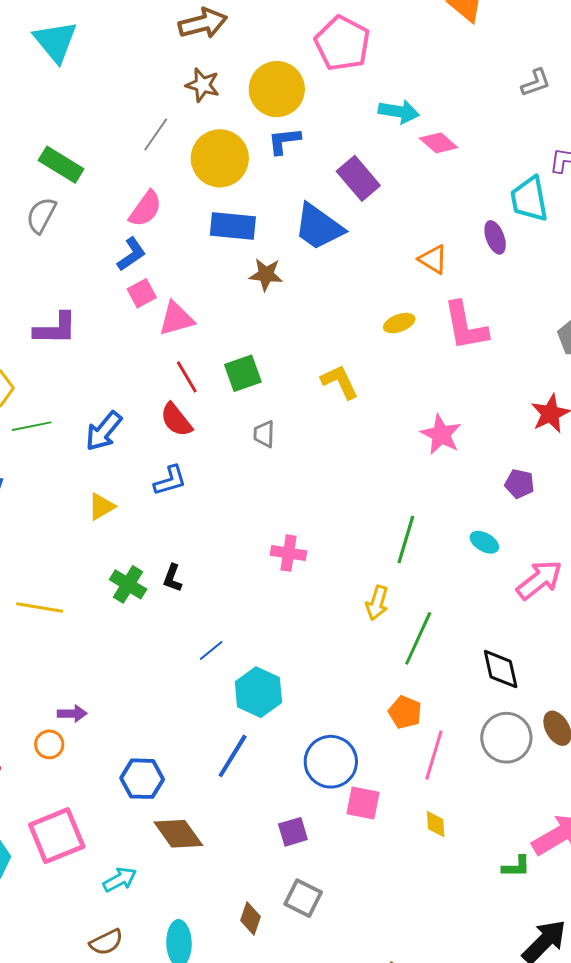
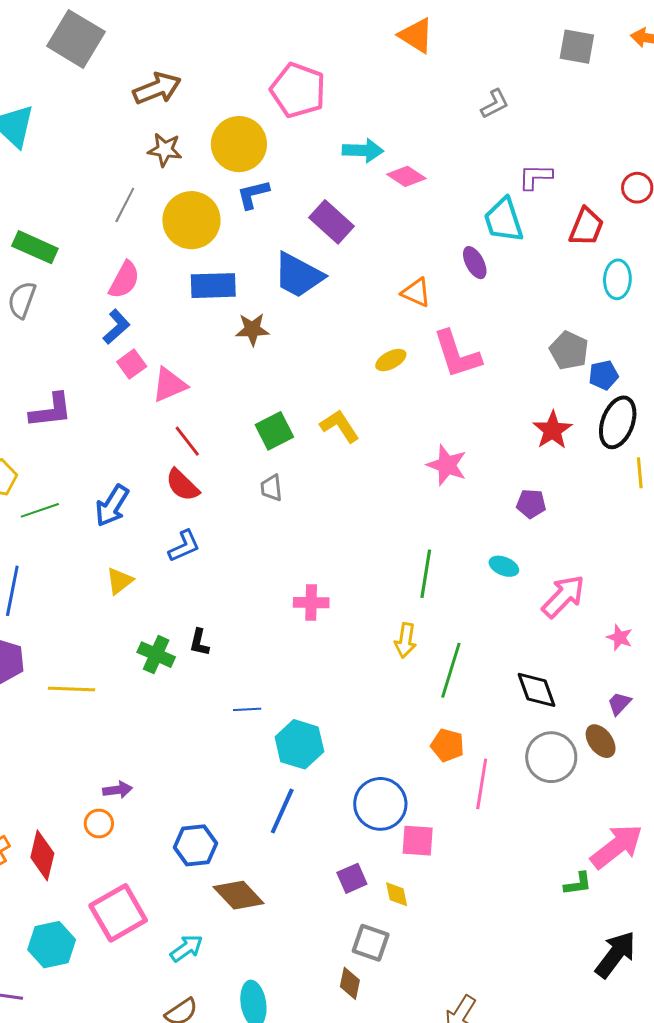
green square: (243, 373) -> (274, 431), moved
blue line: (211, 651) -> (247, 709), turned 44
yellow diamond: (436, 824) -> (397, 894), moved
brown diamond: (250, 918) -> (350, 983), moved

